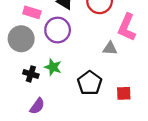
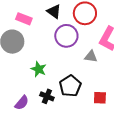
purple circle: (58, 30) -> (66, 36), moved
black cross: (31, 74) -> (47, 96), moved

